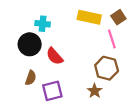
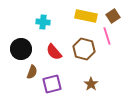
black circle: (30, 44) -> (21, 49), moved
brown hexagon: (107, 68) -> (84, 49), moved

